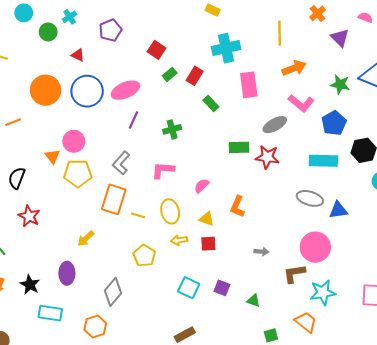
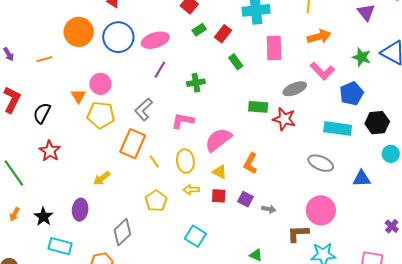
pink semicircle: (202, 186) -> (218, 140), size x1.8
blue triangle: (338, 210) -> (362, 179), moved
yellow line: (138, 215) -> (154, 162), turned 32
purple square: (222, 288) -> (246, 199), moved

